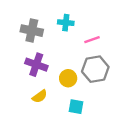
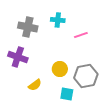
purple cross: (36, 65) -> (18, 57), moved
gray hexagon: (95, 69) -> (86, 76), moved

